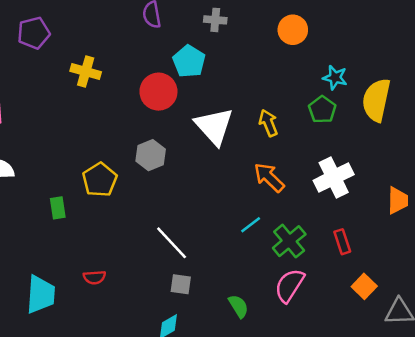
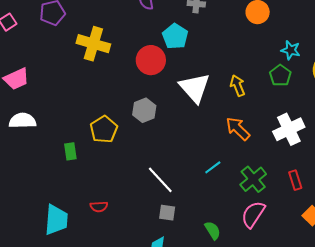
yellow cross: (86, 71) -> (93, 44), size x1.4
cyan line: (251, 225) -> (213, 167), moved

